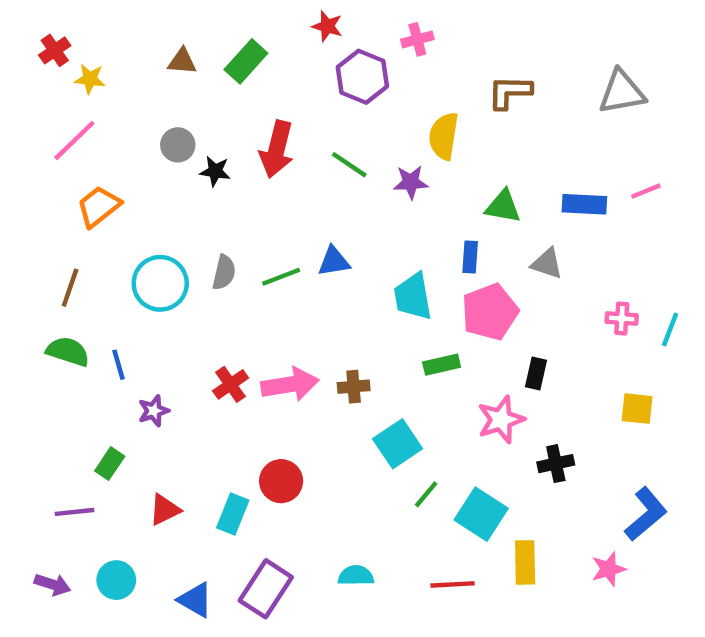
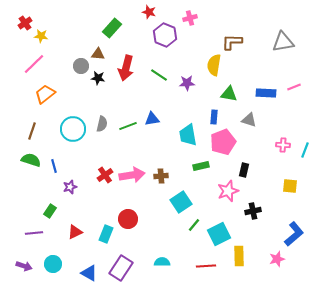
brown triangle: (182, 61) -> (98, 54), moved
yellow semicircle: (444, 136) -> (214, 65), moved
cyan square: (481, 514) -> (219, 234), turned 30

